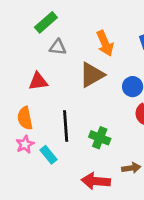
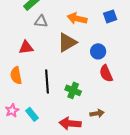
orange arrow: (105, 43) -> (77, 18), turned 126
pink star: (25, 144) -> (12, 110), moved
cyan rectangle: (49, 155) -> (32, 114), moved

